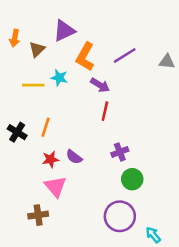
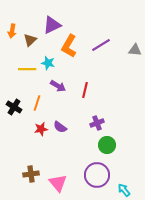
purple arrow: (100, 85) -> (58, 86), moved
pink triangle: (55, 187) -> (58, 183), moved

